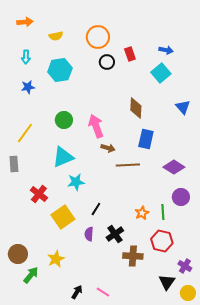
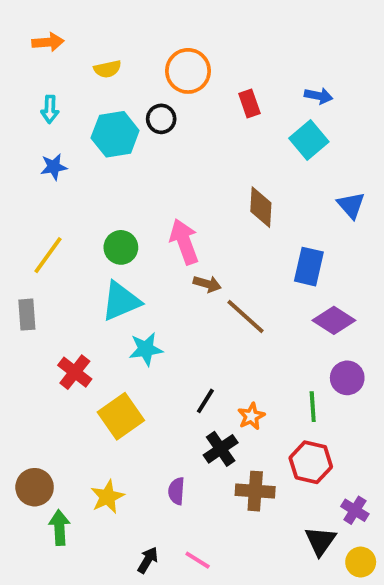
black circle: (107, 62) -> (161, 119), moved
green circle: (64, 120) -> (121, 247), moved
blue rectangle: (146, 139) -> (309, 267), moved
brown line: (128, 165) -> (246, 316), turned 45
black line: (96, 209) -> (205, 401), moved
orange star: (142, 213) -> (251, 416), moved
purple semicircle: (89, 234) -> (176, 491), moved
green arrow: (31, 275) -> (59, 528), turned -42

